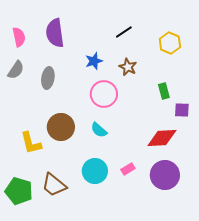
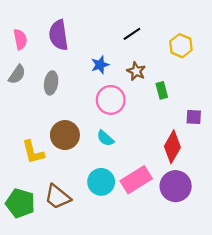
green rectangle: (164, 91) -> (162, 90), moved
red diamond: (162, 138) -> (172, 147), turned -56
pink rectangle: (128, 169) -> (136, 180), size x2.0

